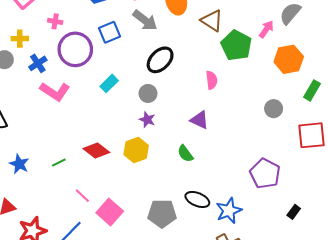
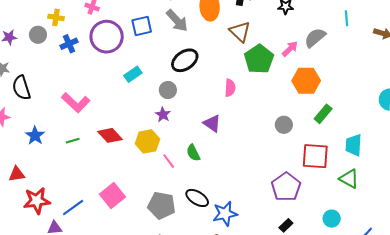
pink L-shape: (55, 91) -> (76, 103), moved
purple pentagon: (265, 174) -> (286, 187), moved
pink line: (82, 196) -> (169, 161), moved

